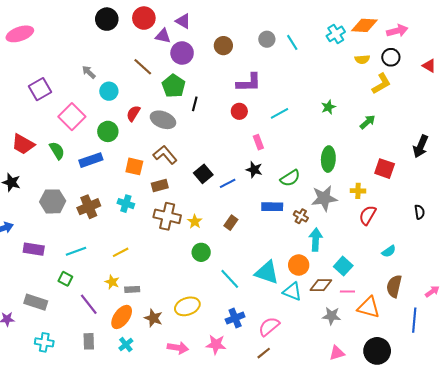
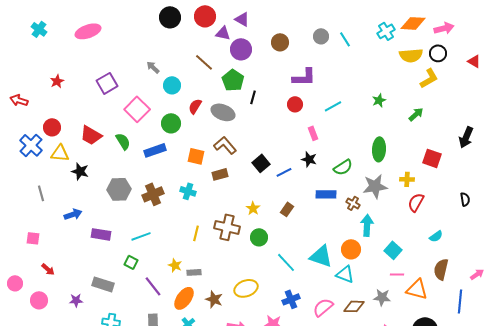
yellow semicircle: (362, 59) -> (411, 55), size x1.6
brown cross: (167, 216) -> (227, 227), moved
yellow line: (121, 252) -> (196, 233), moved, turned -49
brown diamond: (321, 285) -> (354, 306), moved

